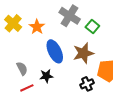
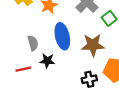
gray semicircle: (22, 68) -> (33, 43), moved

